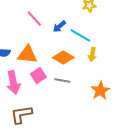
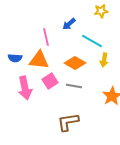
pink line: (34, 18) -> (46, 37), moved, turned 30
blue arrow: (59, 26) -> (69, 24), moved
brown L-shape: (21, 114) -> (68, 122), moved

